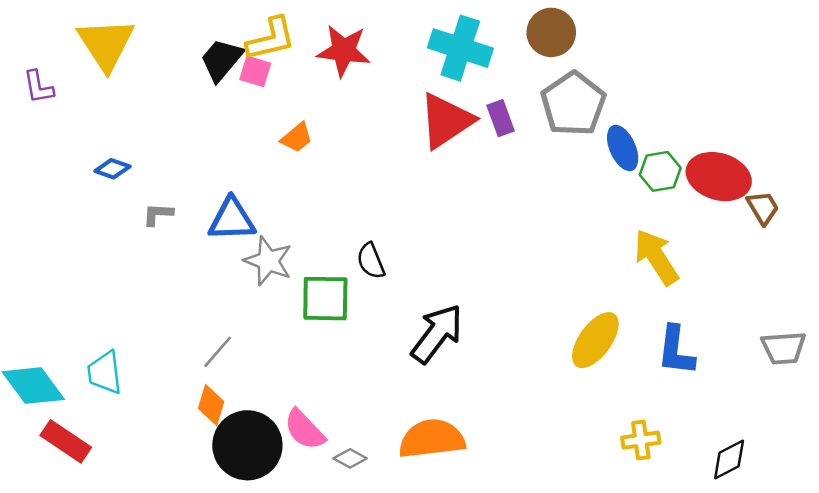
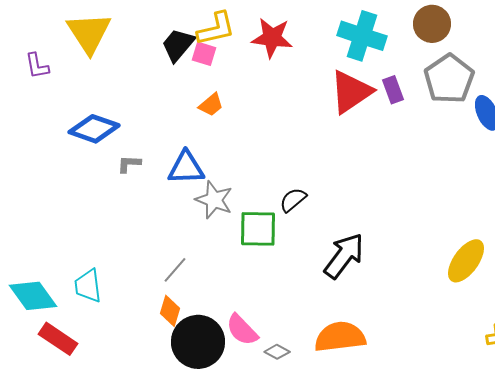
orange trapezoid: (297, 138) -> (211, 105), moved
blue diamond: (112, 169) -> (94, 129), size x1.8
black semicircle: (371, 261) -> (293, 200), turned 72

